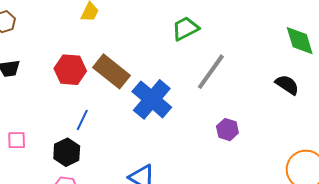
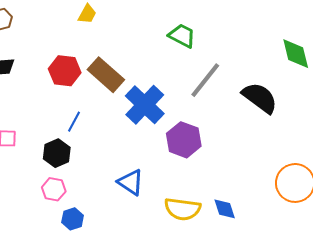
green trapezoid: (185, 29) -> (182, 36), turned 52
black semicircle: (287, 85) -> (260, 98), moved, size x1.5
purple hexagon: (227, 130) -> (184, 140), moved, size x1.6

